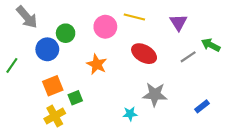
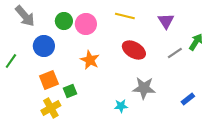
pink circle: (105, 27) -> (86, 24), moved
green circle: (66, 33) -> (64, 21), moved
green arrow: (211, 45) -> (196, 42), turned 96

